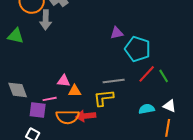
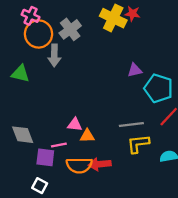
yellow L-shape: (104, 98) -> (138, 144), moved

